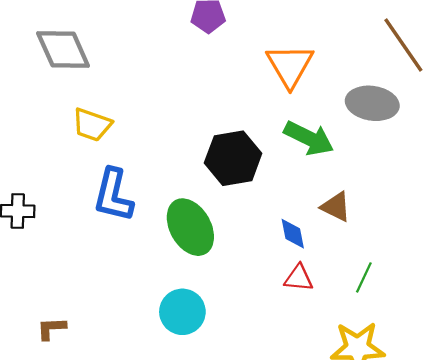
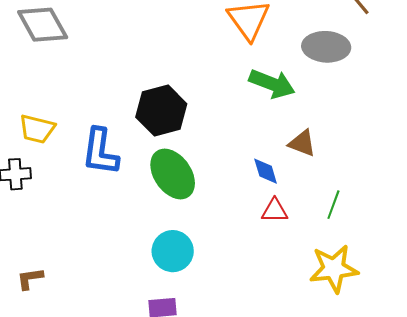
yellow trapezoid: (92, 125) -> (37, 129), moved
black hexagon: (233, 158) -> (161, 111), moved
brown L-shape: (51, 328) -> (30, 279), moved

